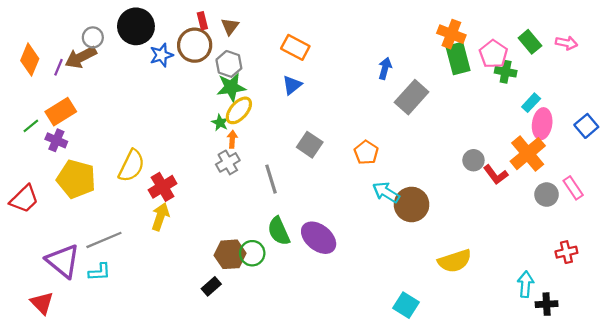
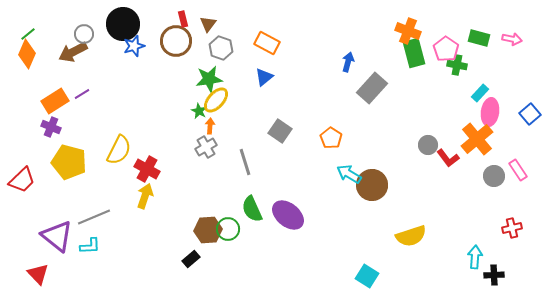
green rectangle: (530, 42) -> (479, 38), turned -35
blue star: (161, 55) -> (134, 46), moved
gray hexagon: (229, 64) -> (221, 48), moved
purple line: (59, 67) -> (82, 94), moved, turned 35
green line: (31, 126) -> (28, 34), moved
red cross: (163, 187) -> (147, 169), turned -30

